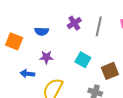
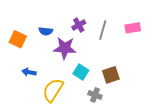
purple star: (46, 57) -> (65, 48), moved, size x1.6
cyan square: (83, 60) -> (81, 72), moved

